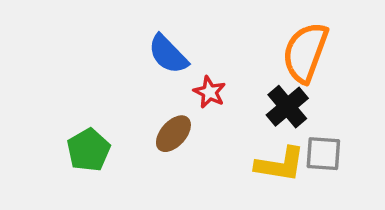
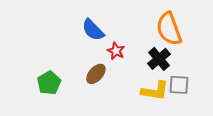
orange semicircle: (305, 52) -> (169, 29), turned -40

